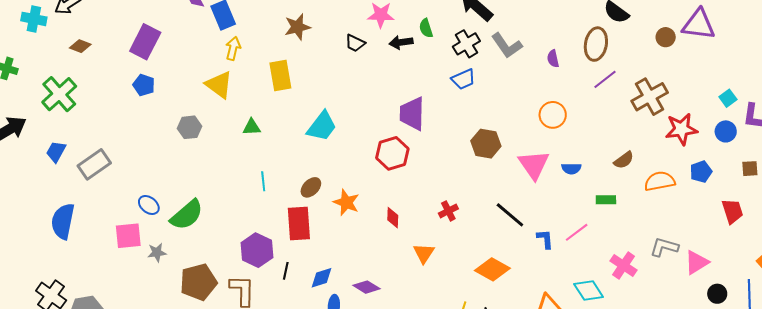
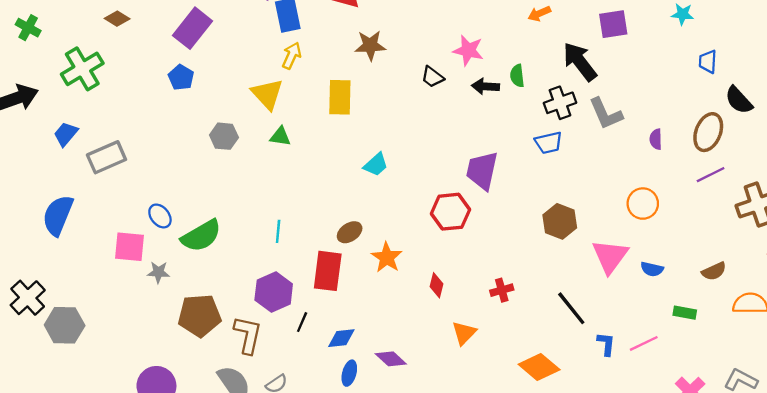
cyan trapezoid: (322, 126) -> (376, 165), size x0.7
green triangle: (252, 127) -> (280, 137), moved
cyan line: (263, 181) -> (278, 231), moved

